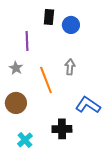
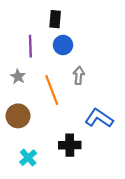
blue circle: (71, 25) -> (63, 45), moved

